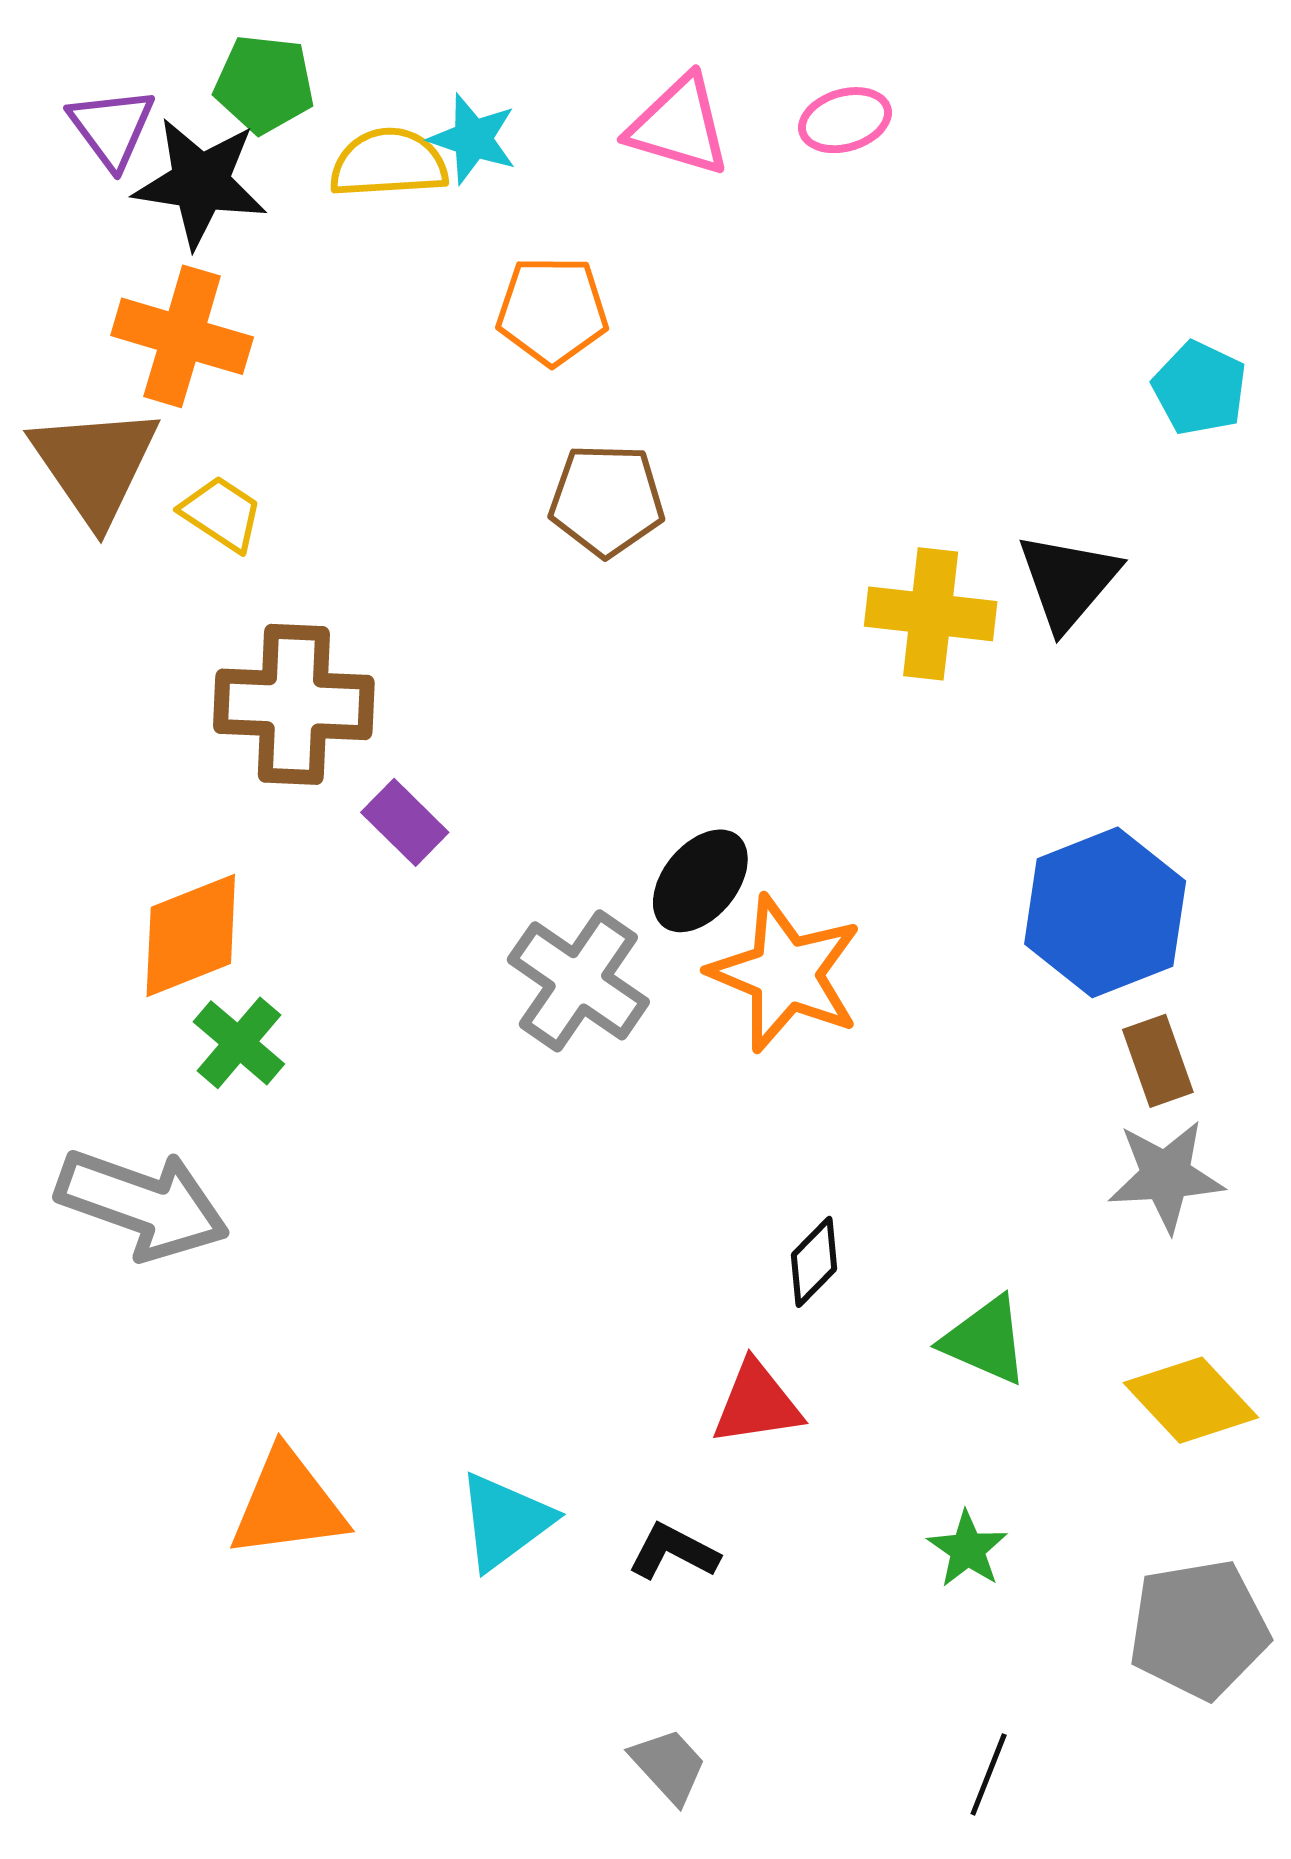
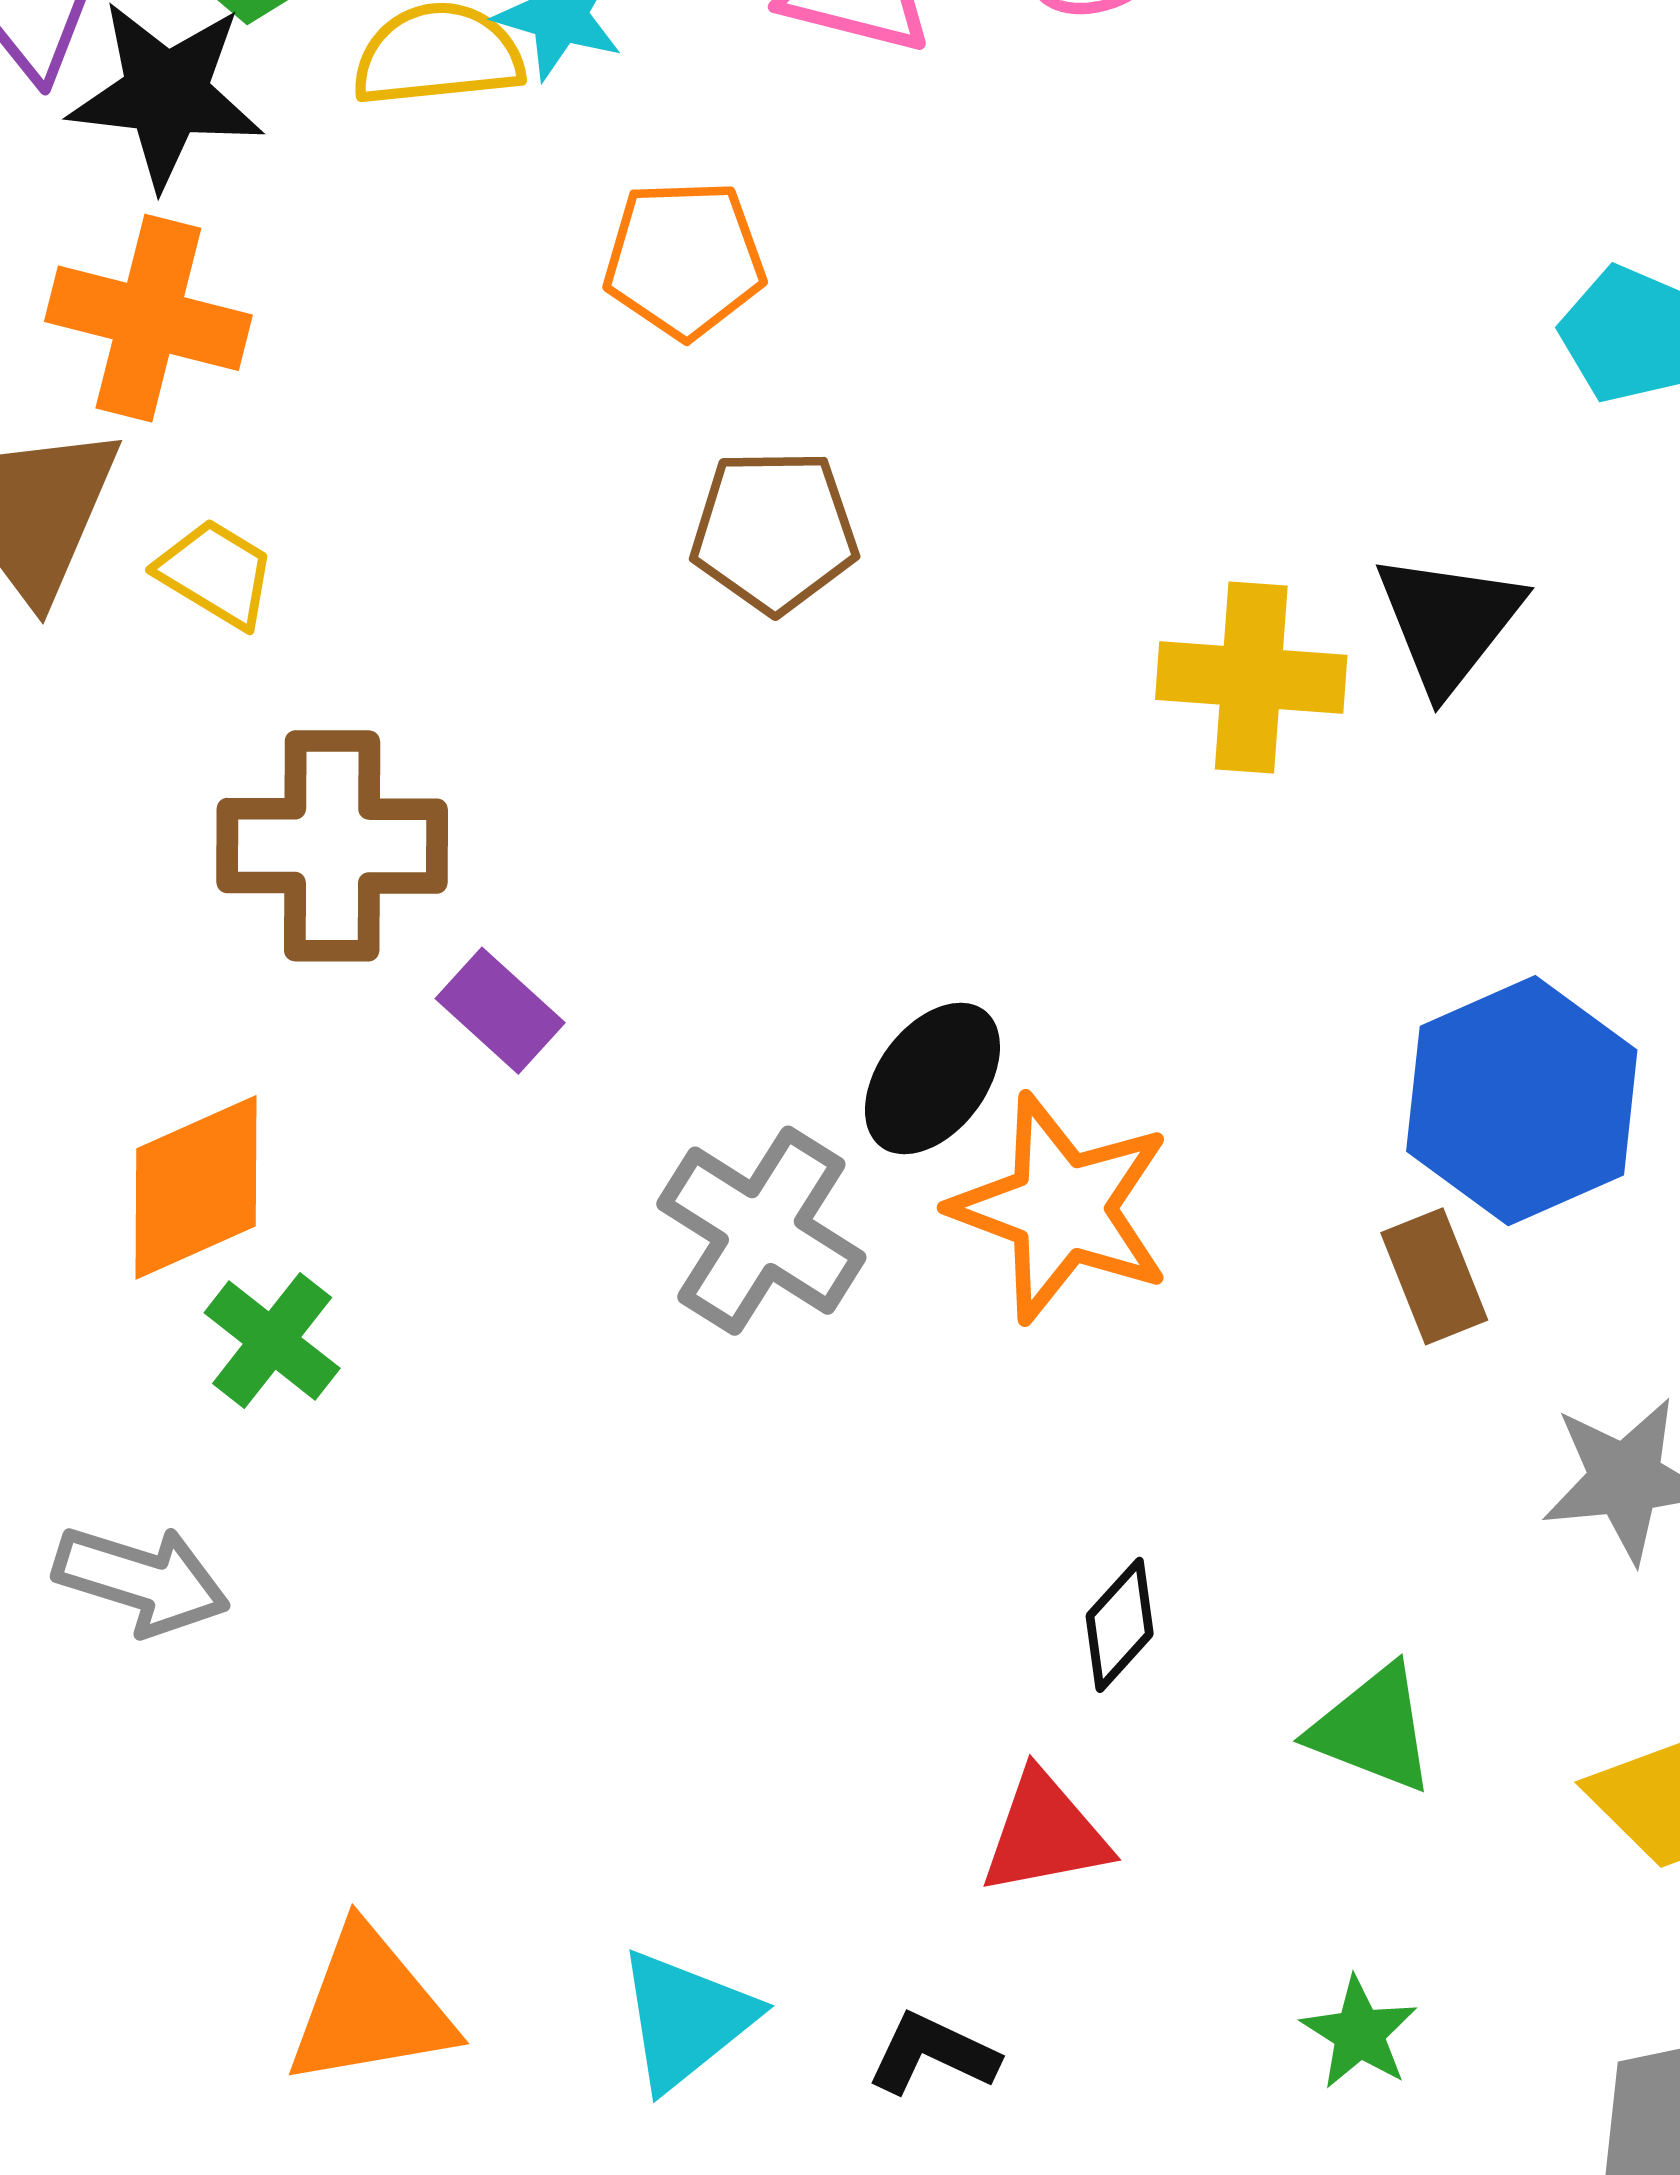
brown rectangle: (1158, 1061) -> (1434, 1276), moved
gray arrow: (142, 1204) -> (142, 1580), size x0.7

